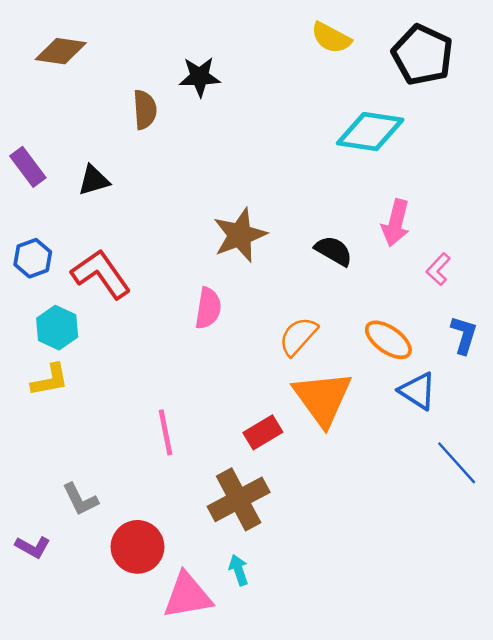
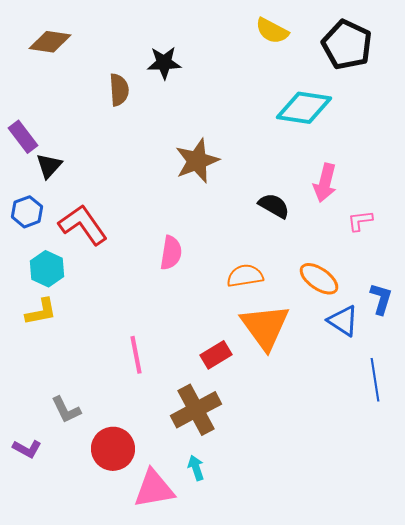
black triangle: (94, 180) -> (49, 166), moved, turned -32
brown star: (240, 235) -> (197, 161), moved
pink L-shape: (438, 269) -> (360, 221), turned 40
blue L-shape: (464, 335) -> (381, 299), moved
orange semicircle: (298, 336) -> (245, 276), turned 39
blue line: (457, 463) -> (375, 380), turned 33

